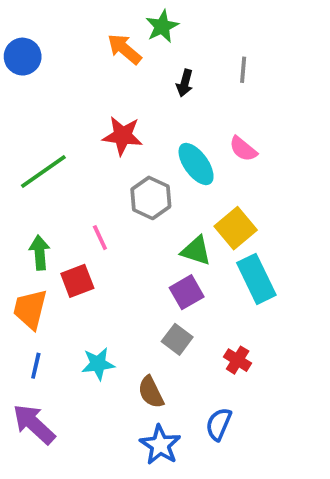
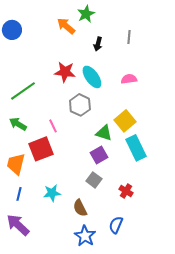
pink semicircle: (243, 149) -> (129, 79), turned 133
cyan ellipse: (196, 164) -> (92, 77), moved
green arrow: (40, 253) -> (18, 124), moved, turned -54
red square: (77, 281) -> (41, 149), size x1.4

